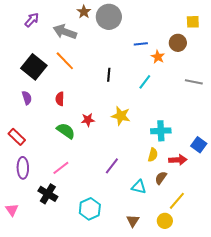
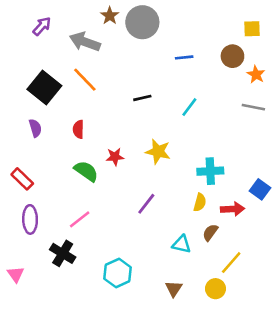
orange star: (158, 57) -> (256, 74), moved
black line: (109, 75) -> (142, 98), turned 72
purple line: (112, 166) -> (146, 204), moved

